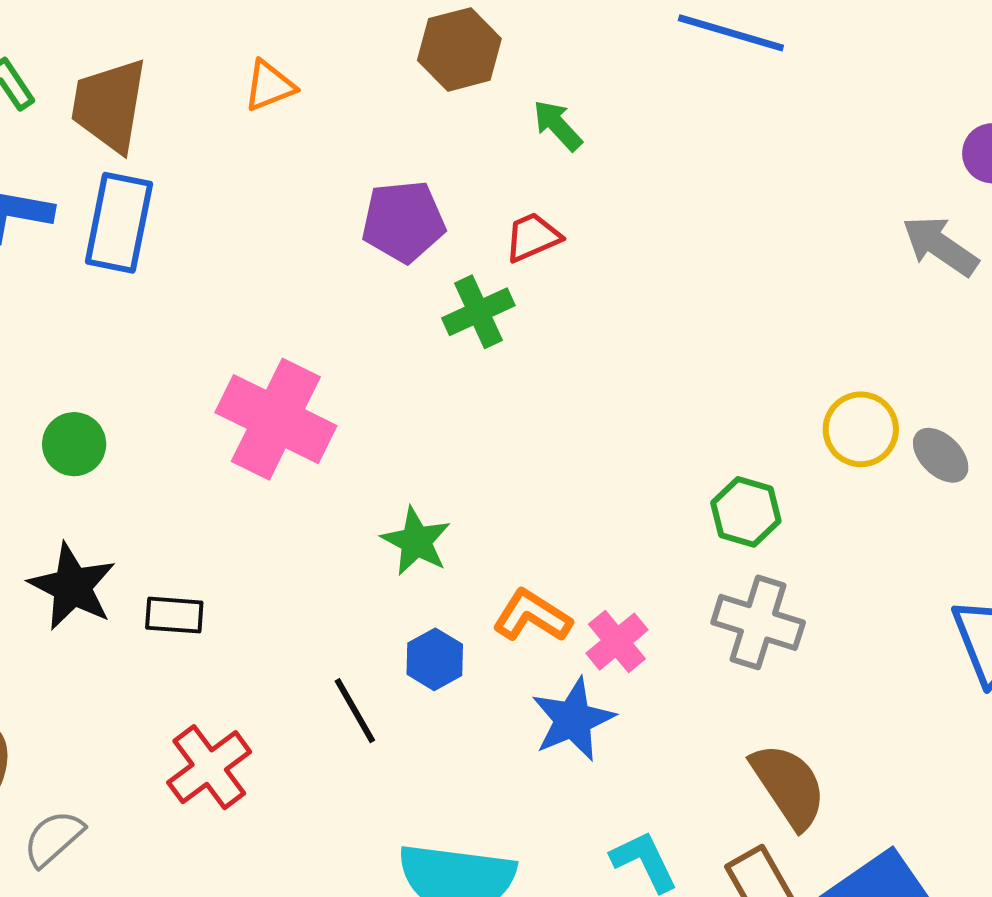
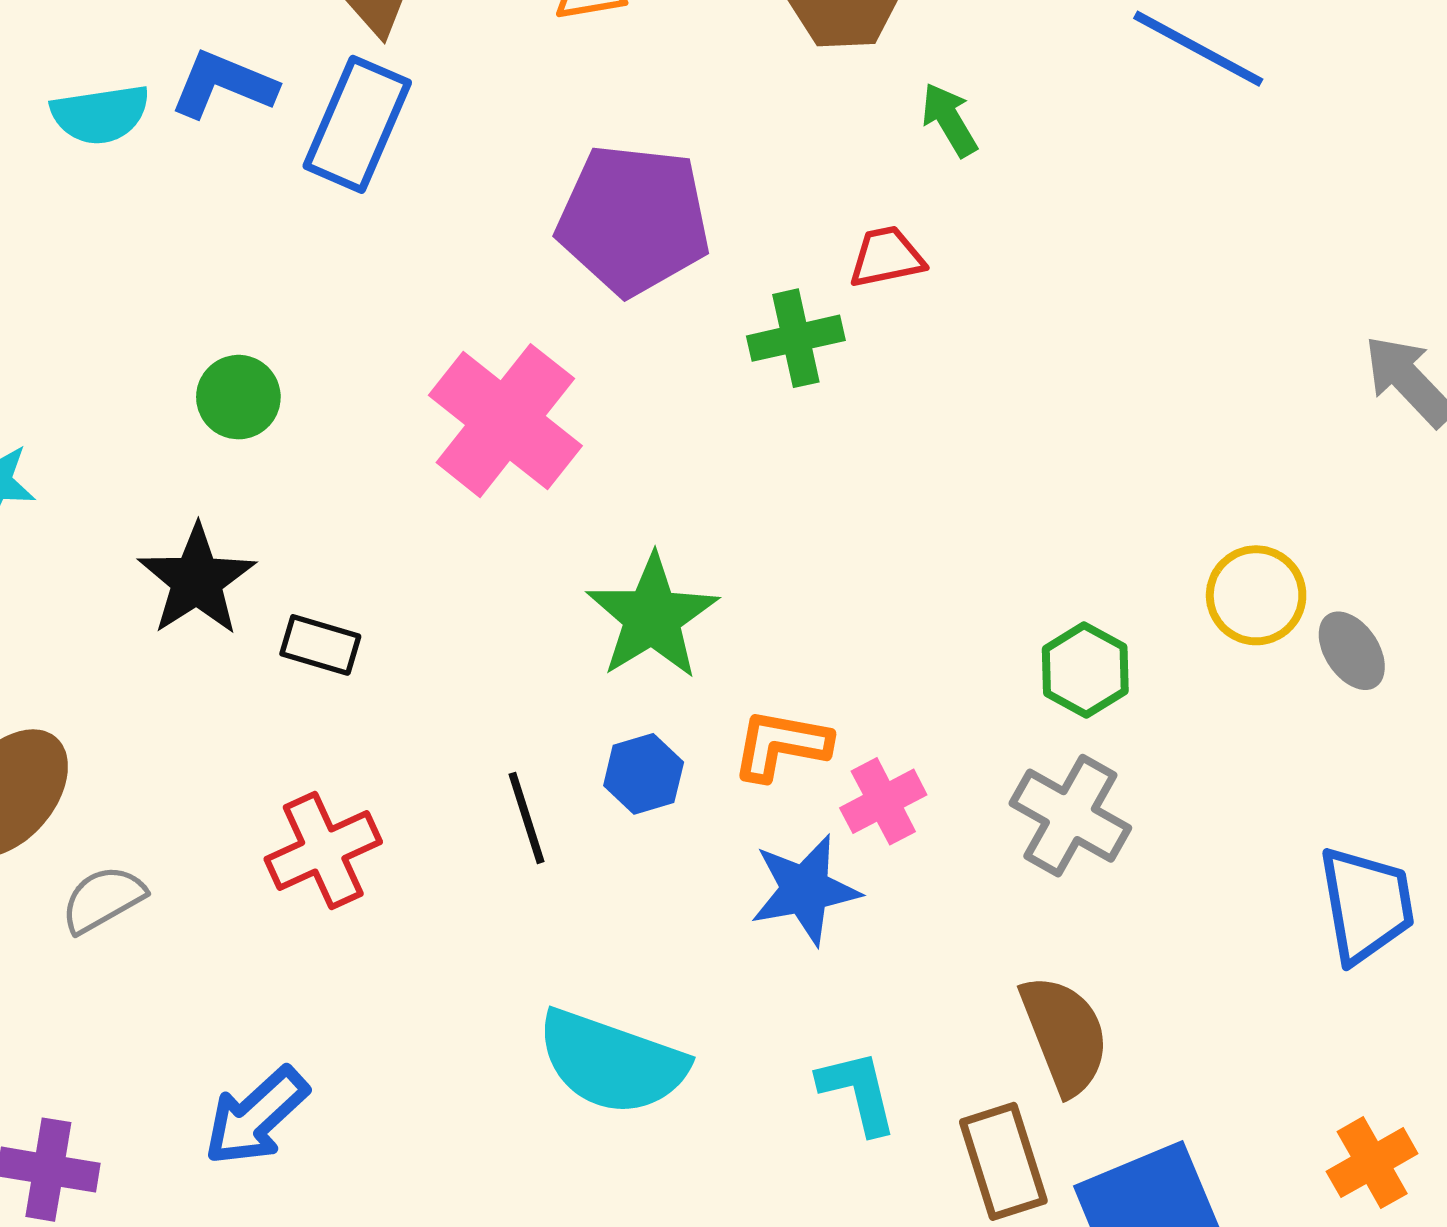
purple pentagon: (403, 221) -> (634, 220), moved, size x1.4
green star: (416, 541) -> (652, 617), size x1.4
orange L-shape: (532, 616) -> (781, 745), turned -34

